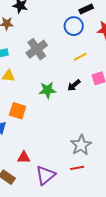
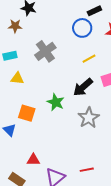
black arrow: (74, 85) -> (83, 87), size x1.5
green star: (47, 90) -> (56, 102), moved, turned 30
gray star: (81, 145) -> (89, 118), moved

